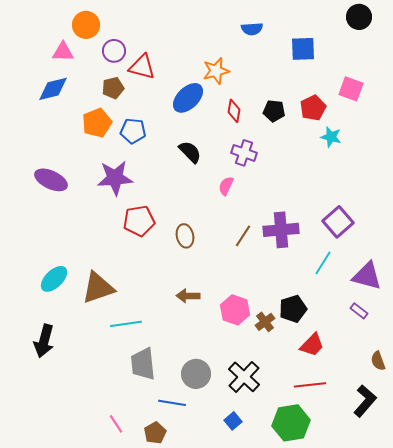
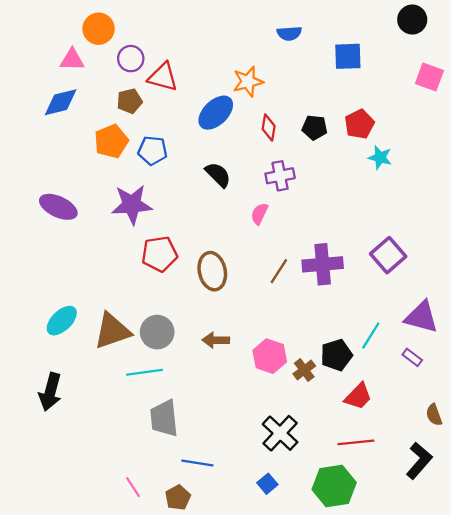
pink square: (351, 89) -> (429, 77), moved
purple cross: (244, 153) -> (280, 176), turned -30
brown ellipse: (185, 236) -> (212, 271), size x1.4
cyan line: (323, 263) -> (371, 336), moved
gray circle: (196, 374) -> (157, 332), moved

